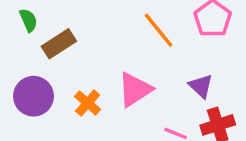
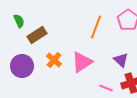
orange line: (159, 30) -> (96, 27), turned 60
orange cross: (88, 103) -> (54, 60), moved

